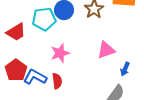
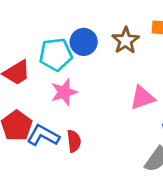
pink star: (60, 53) -> (64, 92), moved

